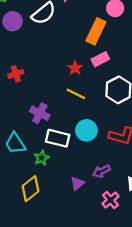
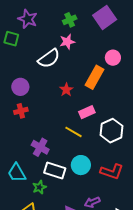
purple circle: (13, 21) -> (20, 87), moved
pink rectangle: (100, 59) -> (87, 112), moved
red star: (75, 68) -> (66, 90), moved

